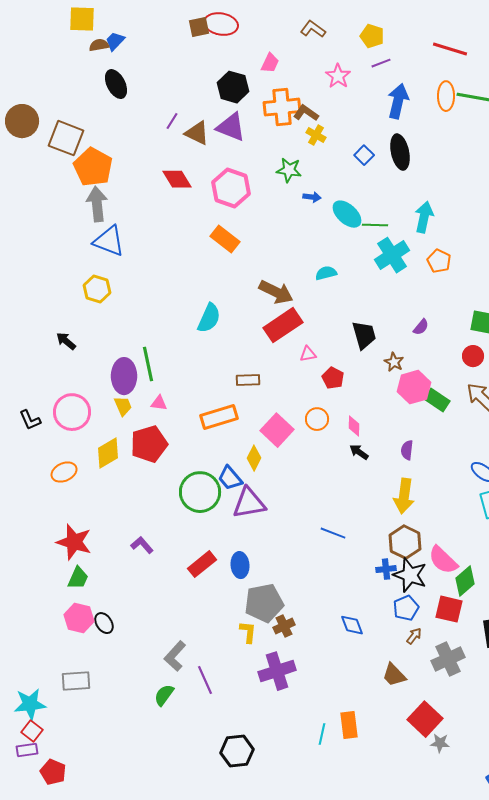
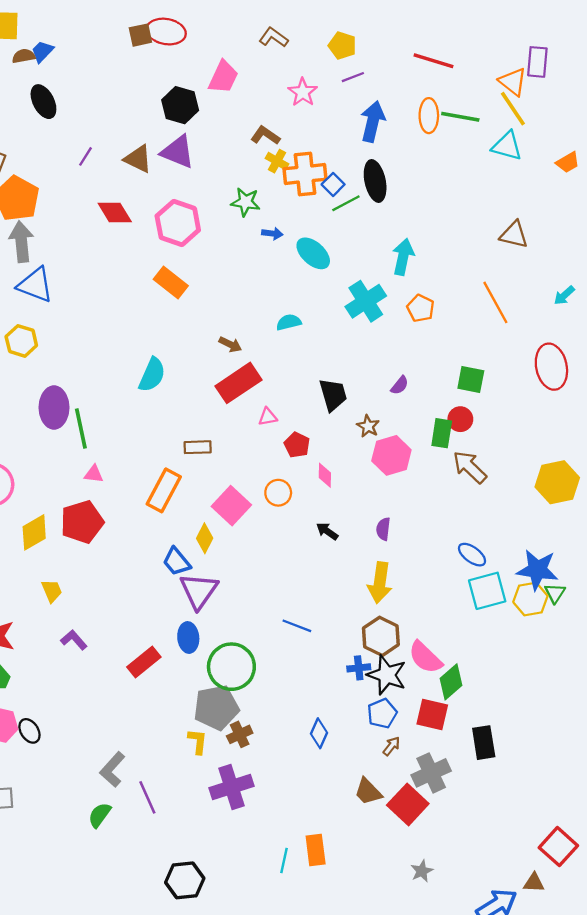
pink trapezoid: (270, 63) -> (223, 77), size x1.4
orange cross: (282, 107) -> (305, 174), moved
purple line: (172, 121) -> (86, 156), moved
green line: (375, 225) -> (346, 203), moved, turned -30
brown arrow: (276, 292) -> (230, 344), size x0.6
purple ellipse: (124, 376) -> (54, 407), moved
green rectangle: (437, 400) -> (442, 433), moved, turned 65
yellow trapezoid: (123, 406) -> (52, 591), moved
orange rectangle: (219, 417) -> (164, 490), turned -45
pink diamond: (354, 426) -> (325, 475), moved
green circle: (200, 492) -> (231, 667), moved
purple triangle: (249, 503) -> (199, 591), turned -45
blue ellipse: (240, 565) -> (188, 638), moved
blue diamond: (352, 625) -> (319, 733), turned 45
red square: (425, 719) -> (408, 804), moved
gray star: (440, 743) -> (422, 871), turned -30

